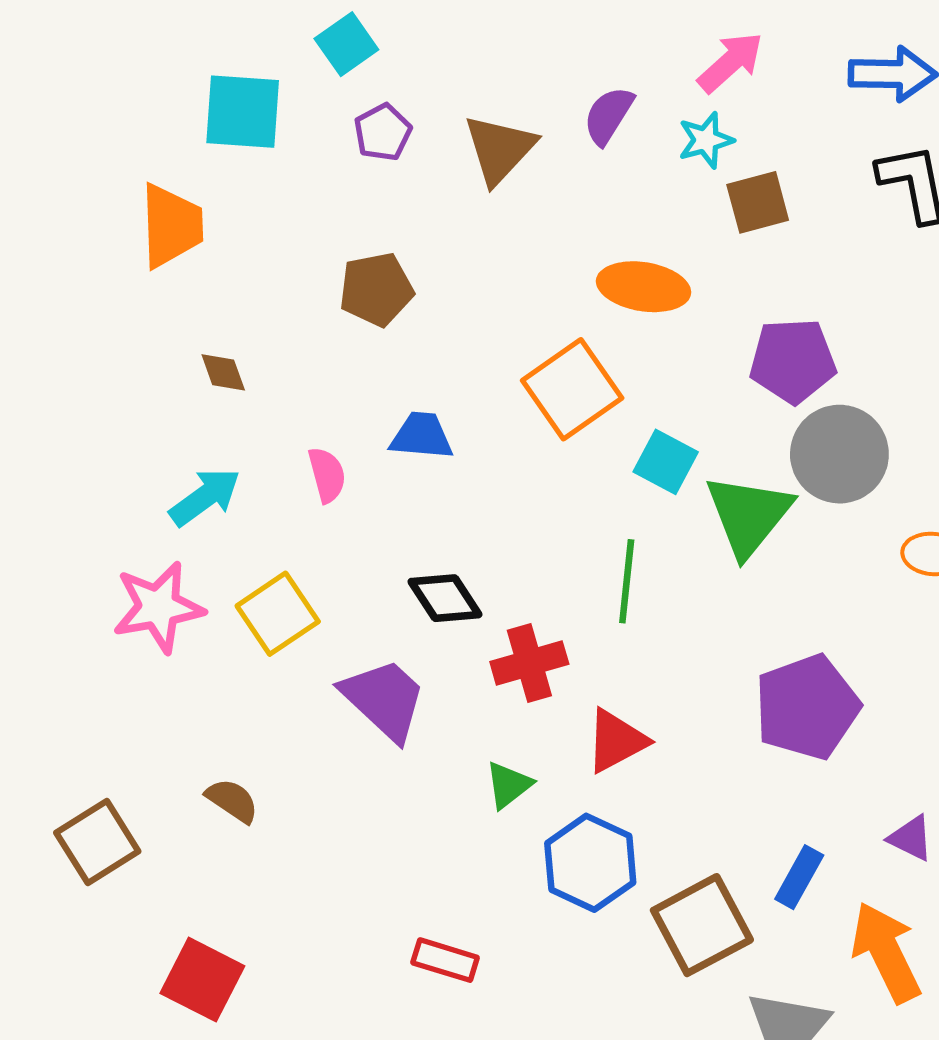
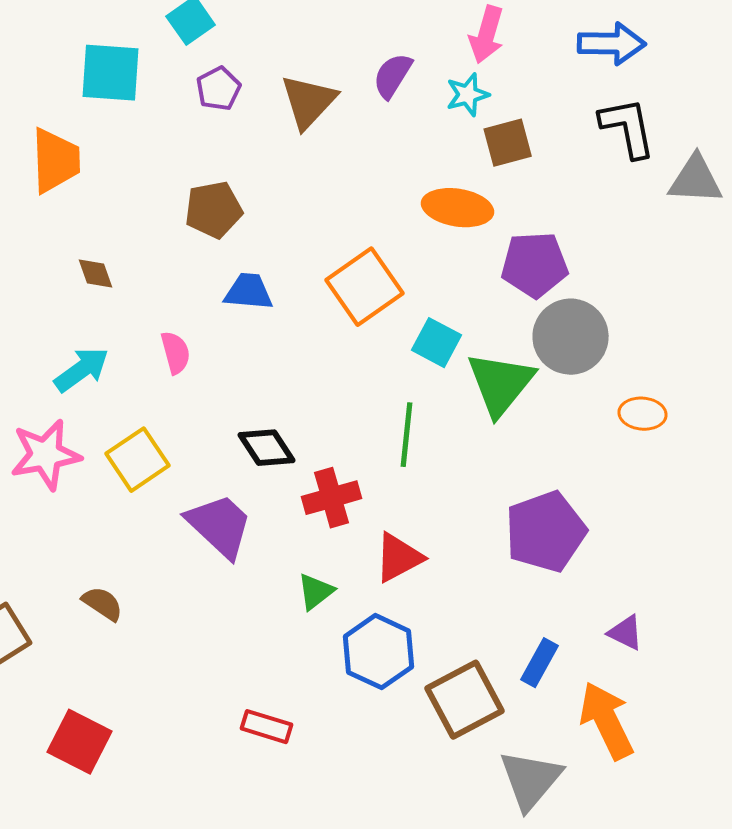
pink arrow: (730, 62) -> (487, 35), turned 148
orange ellipse: (644, 287) -> (458, 208), moved
blue trapezoid: (422, 436) -> (249, 292), moved

